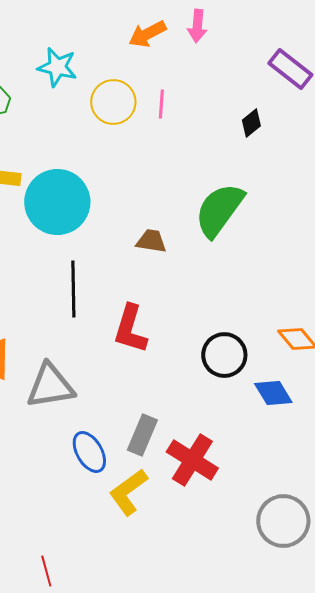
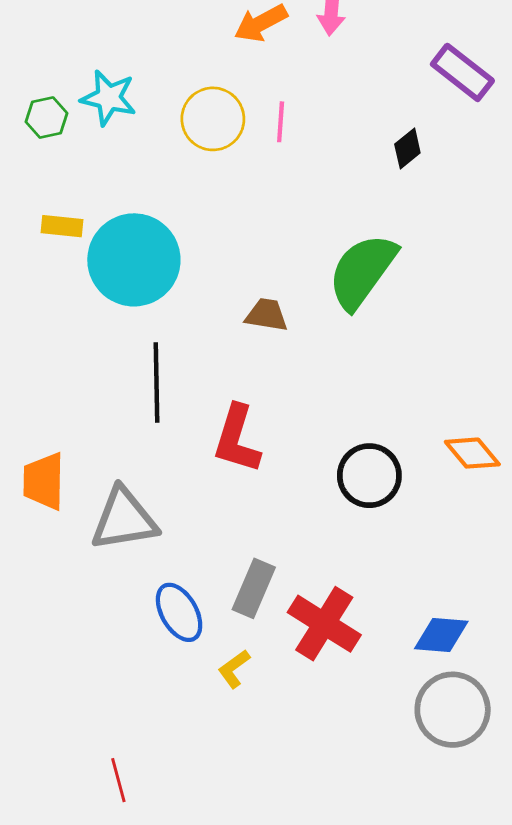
cyan star: (57, 67) -> (109, 98), moved
blue diamond: (273, 393) -> (441, 635), moved, turned -54
yellow L-shape: (128, 492) -> (234, 669), size x0.6

